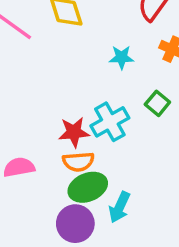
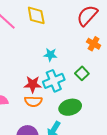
cyan star: (121, 57) -> (50, 55), moved
green ellipse: (88, 187) -> (70, 107), moved

